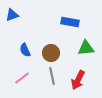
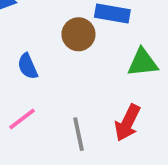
brown circle: (51, 53) -> (78, 34), moved
gray line: (52, 76) -> (78, 134), moved

